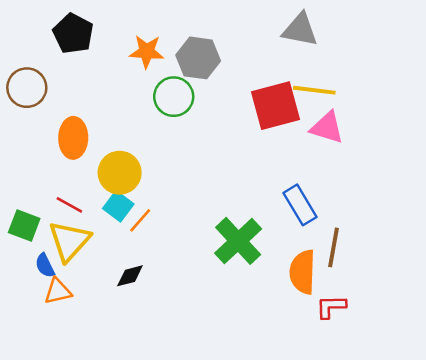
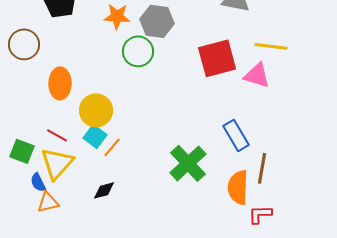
yellow line: (314, 90) -> (271, 46), moved

